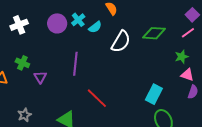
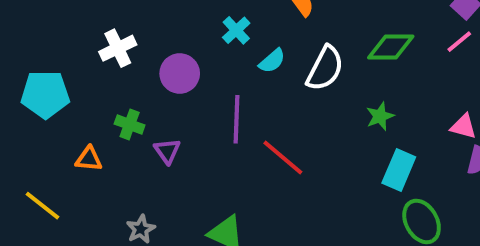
purple circle: (57, 23) -> (180, 74), moved
cyan semicircle: (95, 27) -> (272, 61), moved
green star: (182, 57) -> (380, 116), moved
red line: (97, 98) -> (283, 157), moved

